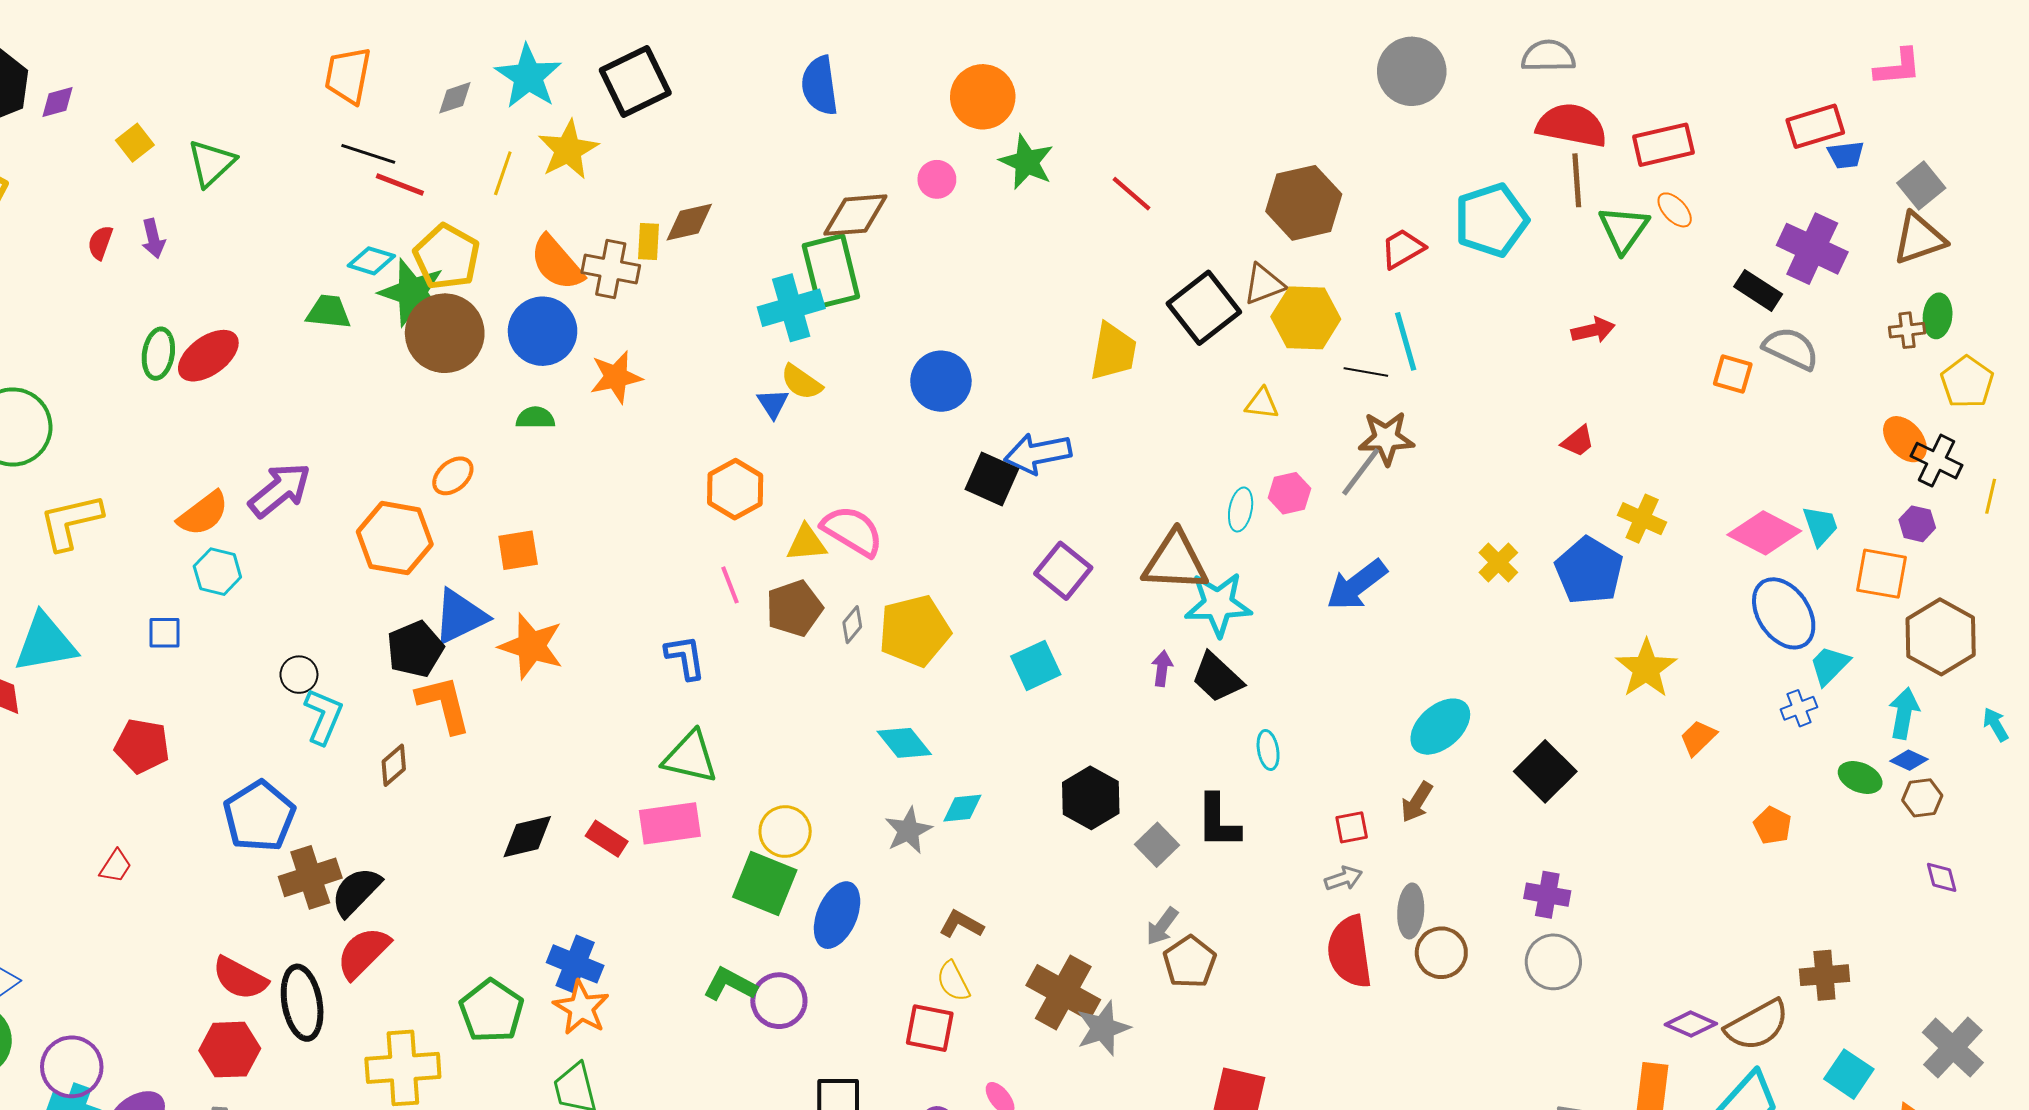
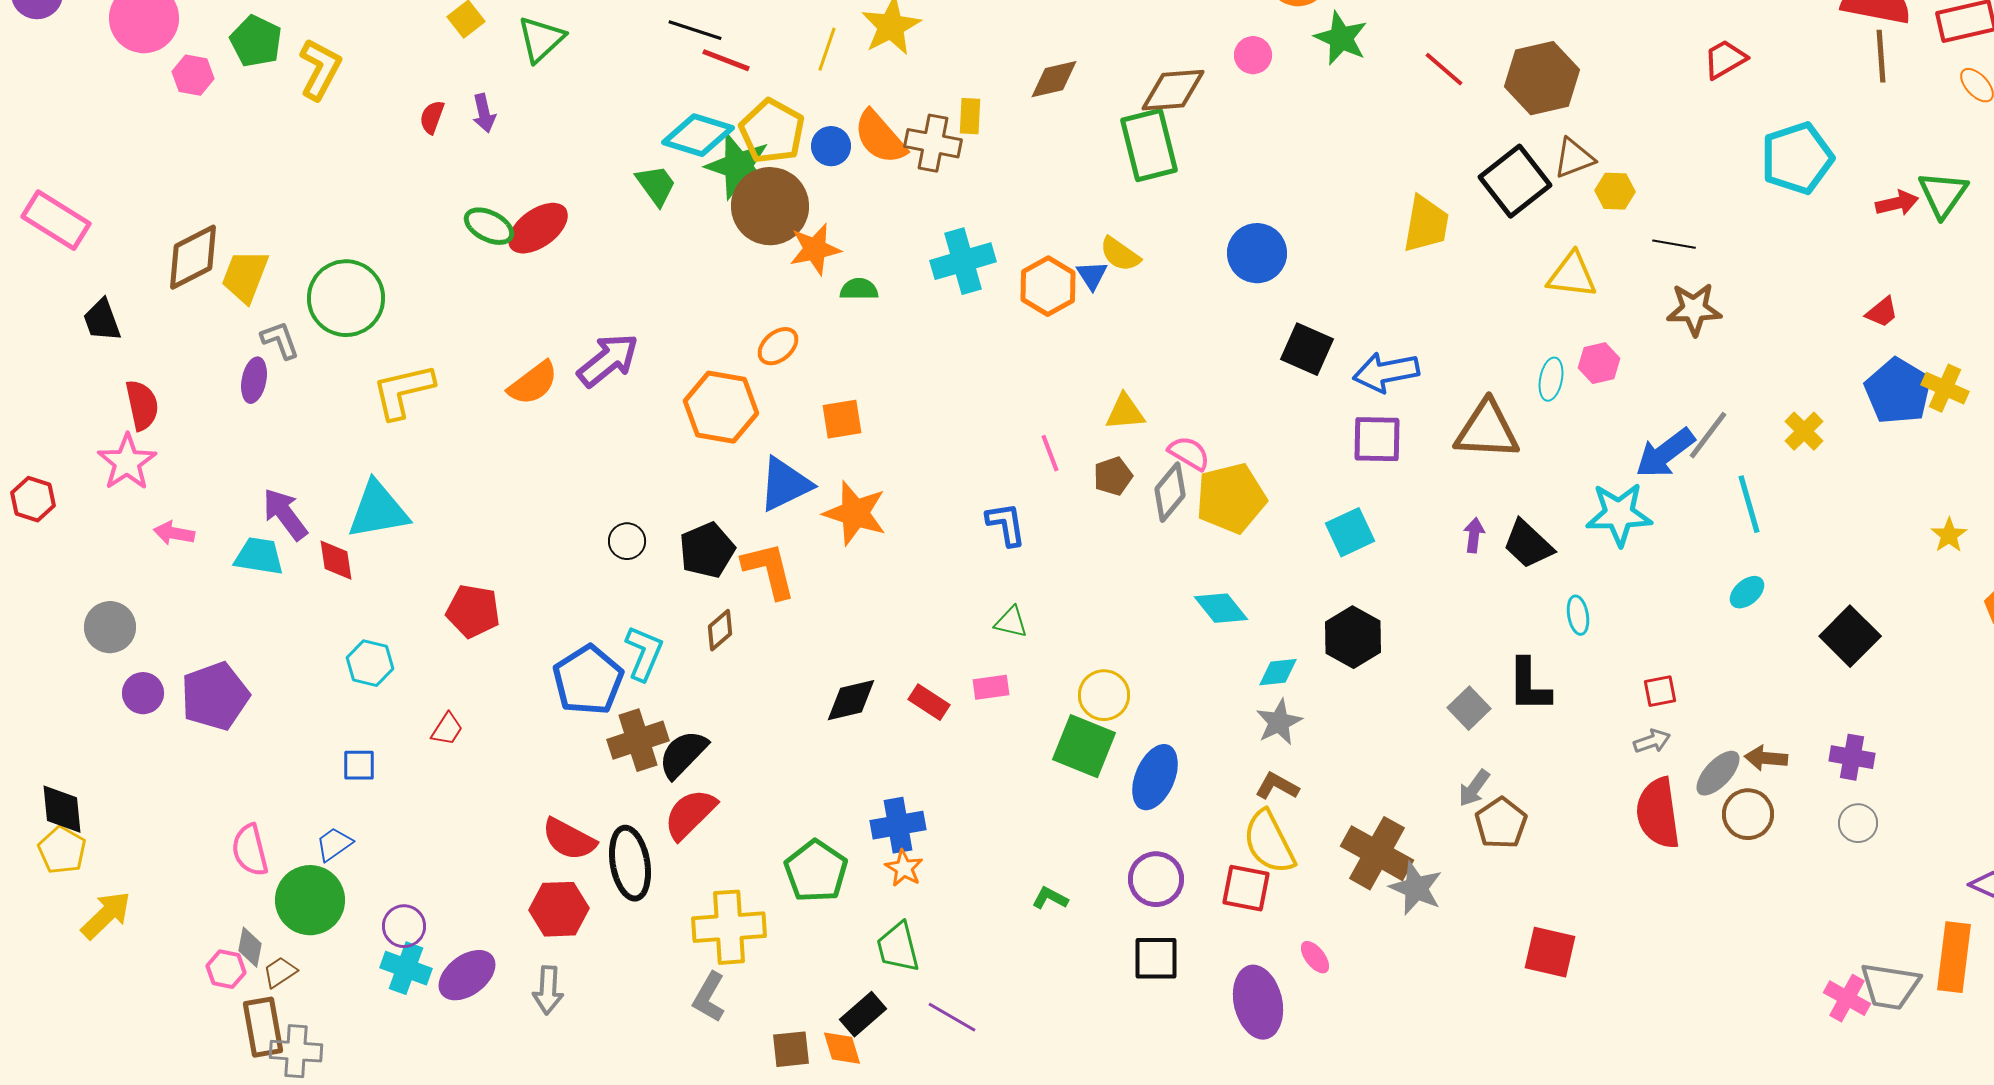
brown hexagon: (1304, 203) -> (1542, 78), moved
cyan pentagon: (1491, 220) -> (1797, 158), moved
brown diamond: (689, 222) -> (1054, 79), moved
green triangle: (1624, 229) -> (1943, 194), moved
red trapezoid: (1403, 249) -> (1725, 59), moved
cyan diamond: (371, 261) -> (698, 135), size x1.5
cyan cross: (791, 308) -> (963, 261), moved
green trapezoid: (329, 312) -> (656, 185), turned 48
yellow hexagon: (1306, 318) -> (1615, 191), size x0.6
blue circle: (543, 331) -> (831, 146), moved, size x0.6
cyan line: (1406, 341) -> (1749, 504), moved
green ellipse: (158, 354) -> (489, 226), turned -72
orange star: (616, 377) -> (815, 249), moved
yellow triangle: (1262, 404) -> (1572, 275), size x1.5
blue arrow: (1038, 453) -> (1386, 372), moved
gray line: (1361, 472) -> (1708, 435), moved
orange hexagon: (735, 489) -> (1048, 286), moved
pink semicircle: (852, 531) -> (1189, 453), moved, size x0.7
purple square: (1063, 571) -> (1377, 439), turned -38
blue pentagon: (1589, 571) -> (1898, 391), moved
cyan hexagon: (217, 572) -> (370, 663), moved
cyan star: (1218, 604) -> (1619, 514), moved
brown pentagon: (794, 608) -> (1113, 476), size x0.7
gray diamond: (852, 625) -> (1170, 492), size x1.6
blue square: (164, 633) -> (359, 765), moved
black pentagon: (415, 649) -> (707, 550), moved
yellow star: (1646, 668) -> (1949, 535), size x0.6
cyan L-shape: (323, 716) -> (644, 653), moved
cyan ellipse: (1440, 727) -> (1747, 592), size x0.6
green triangle: (690, 757) -> (1011, 622), size x0.6
black hexagon: (1091, 798) -> (1353, 637), moved
brown arrow: (1417, 802) -> (1766, 758), moved, turned 63
pink rectangle: (670, 823) -> (991, 687), size x0.6
gray star: (908, 830) -> (1279, 722), moved
gray ellipse: (1411, 911) -> (1718, 773), turned 39
gray circle: (1553, 962) -> (1858, 823), size x0.7
blue cross: (575, 964) -> (898, 825), turned -32
yellow semicircle: (953, 981) -> (1269, 842), size x1.6
green L-shape: (730, 984) -> (1050, 898), moved, size x0.7
purple circle: (779, 1001) -> (1156, 879), moved
orange star: (581, 1008) -> (904, 868), size x0.7
gray star: (1103, 1028) -> (1416, 888), turned -30
purple circle: (72, 1067) -> (404, 926), size x0.7

